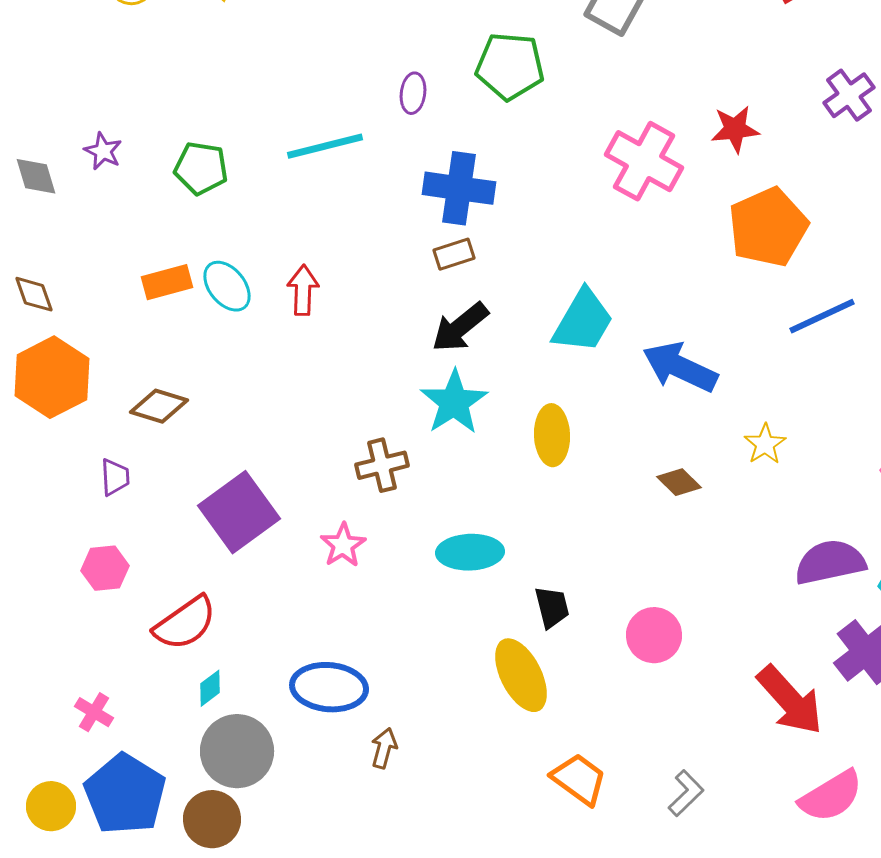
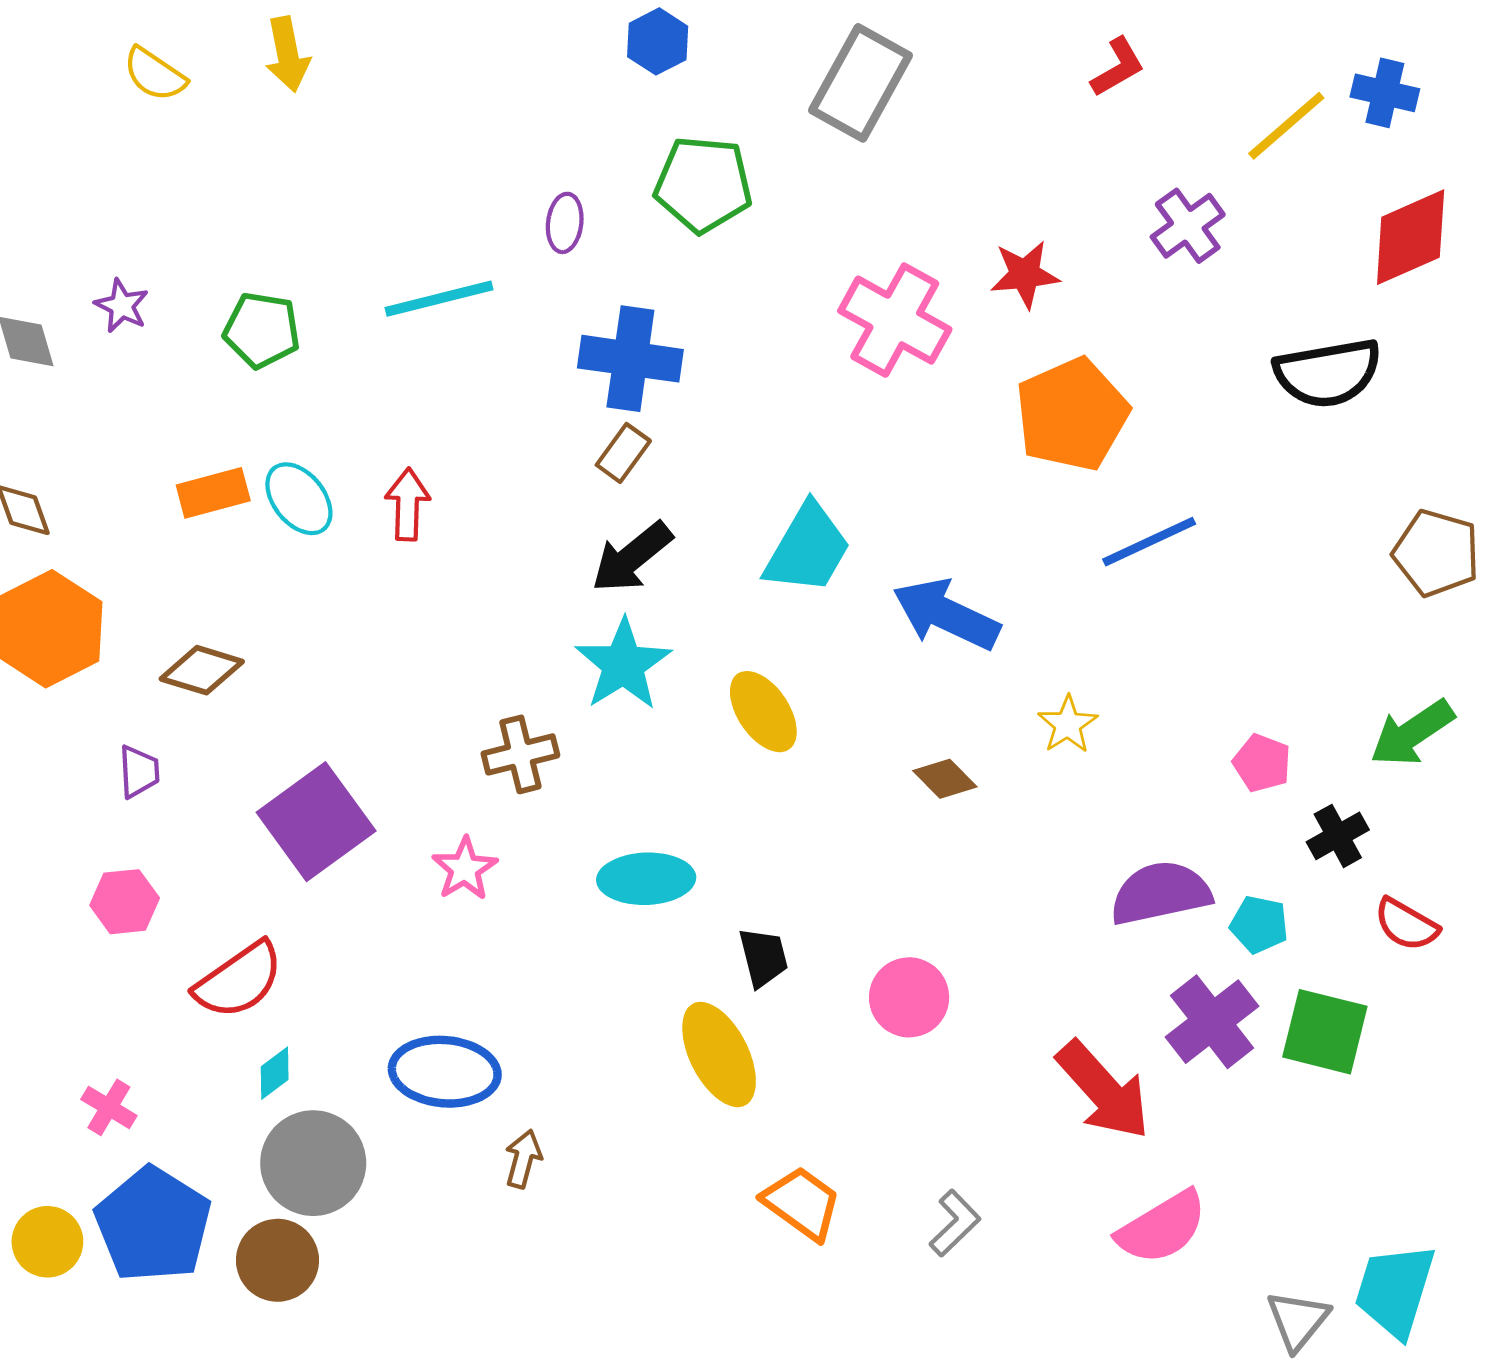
brown rectangle: (454, 254) -> (623, 453), turned -36
yellow ellipse: (552, 435) -> (763, 712), turned -32

